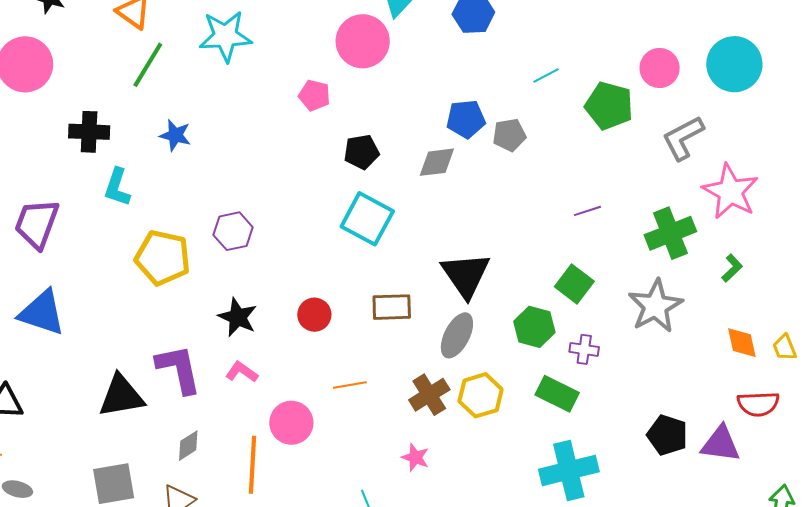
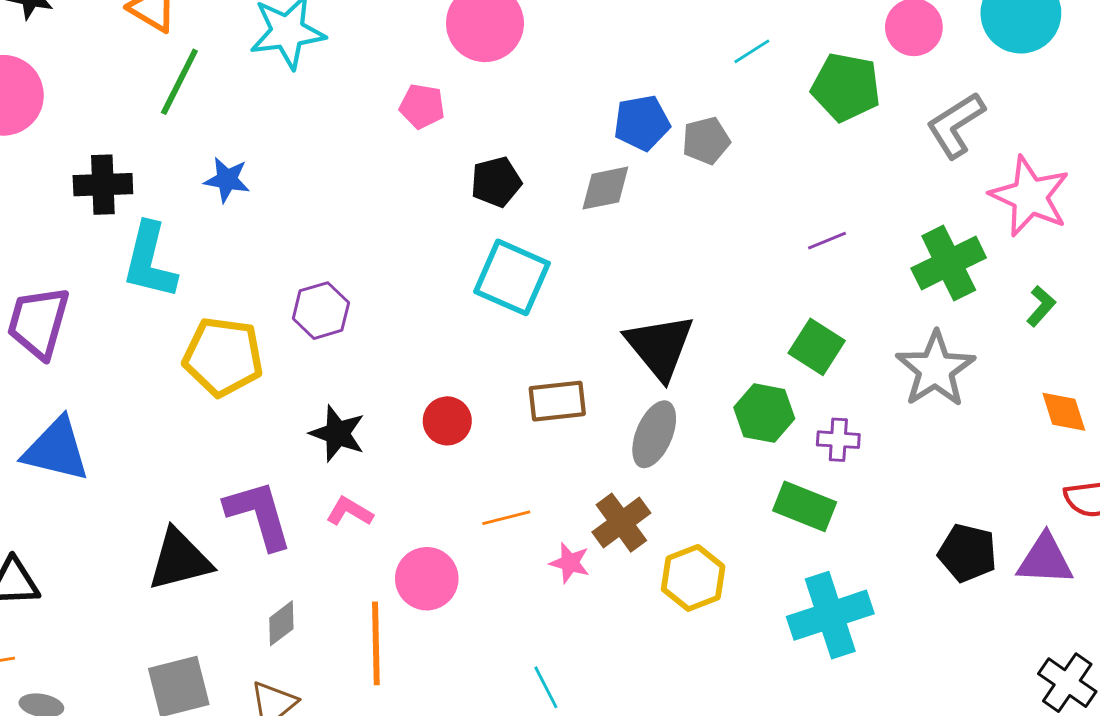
cyan L-shape: (117, 187) -> (150, 261), size x1.4
yellow hexagon: (481, 395) -> (693, 578), moved
pink star: (415, 458) -> (570, 563), moved

